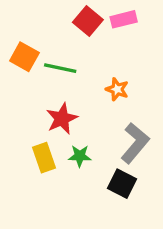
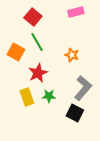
red square: (88, 21) -> (33, 17), moved
orange square: (24, 57) -> (16, 52), moved
green line: (60, 68) -> (37, 42), turned 48

